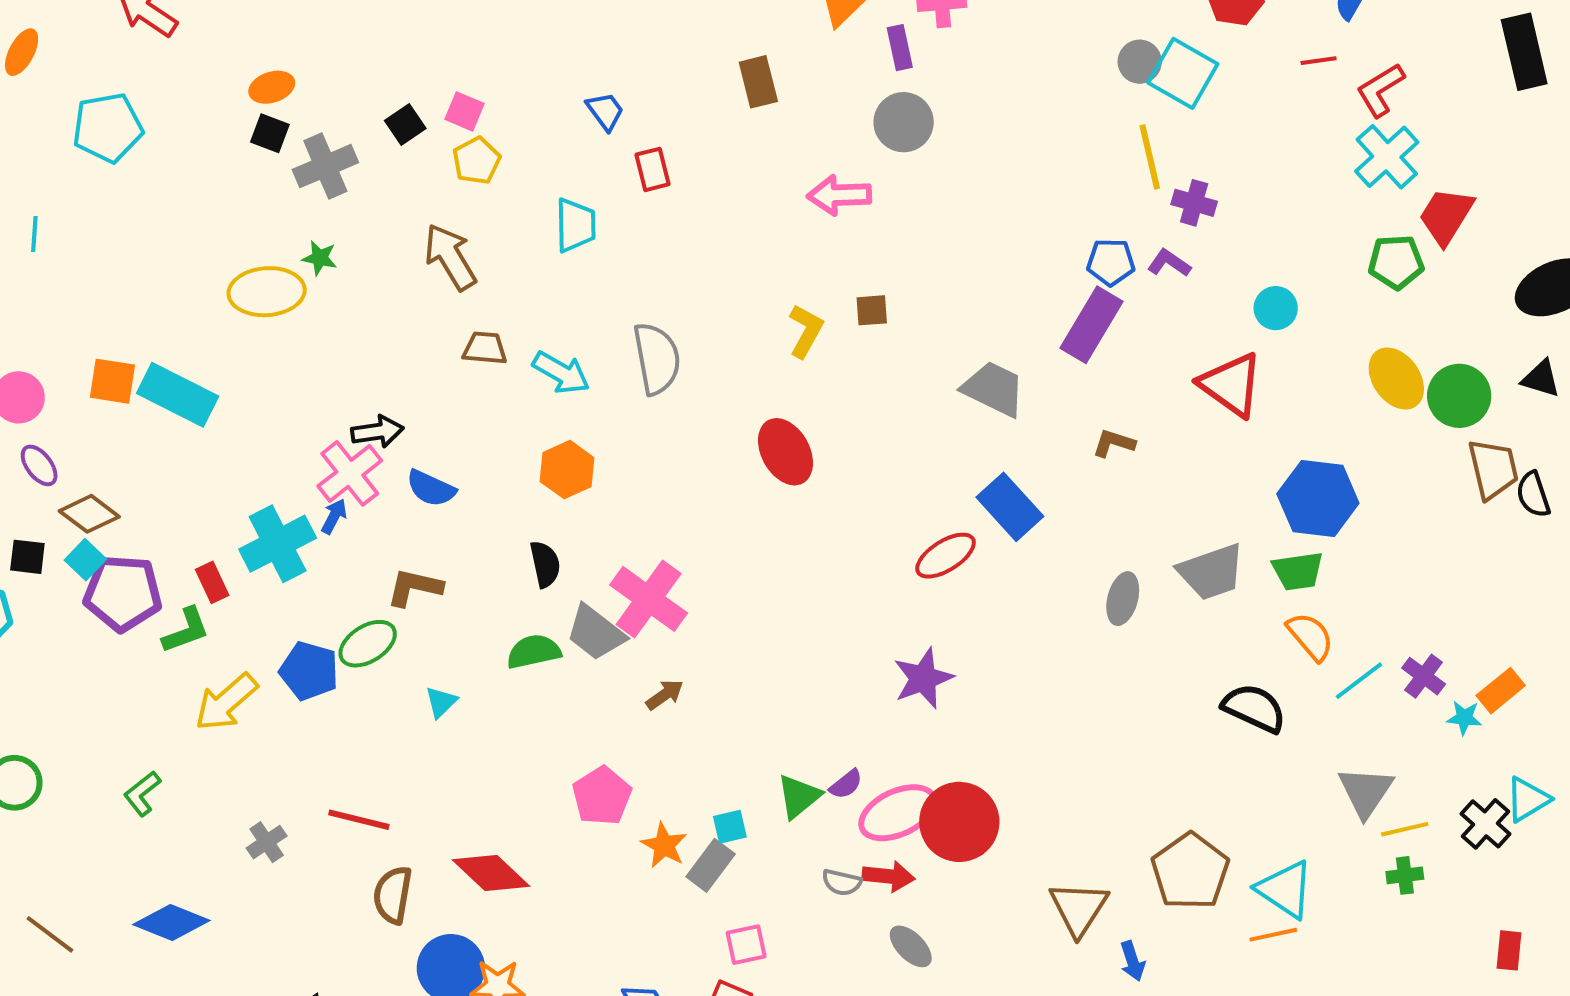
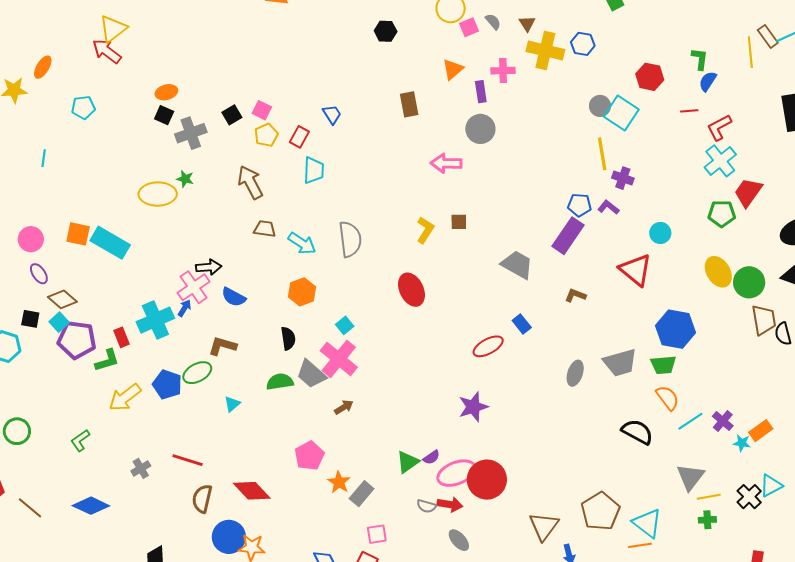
cyan pentagon: (108, 128) -> (83, 107), size x0.7
red rectangle: (653, 169) -> (299, 137), moved, turned 40
blue rectangle: (1010, 507) -> (522, 324), size x0.6
cyan square: (730, 827) -> (345, 325), moved, turned -30

